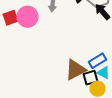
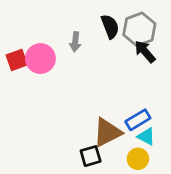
black square: (90, 78) -> (91, 156), moved

